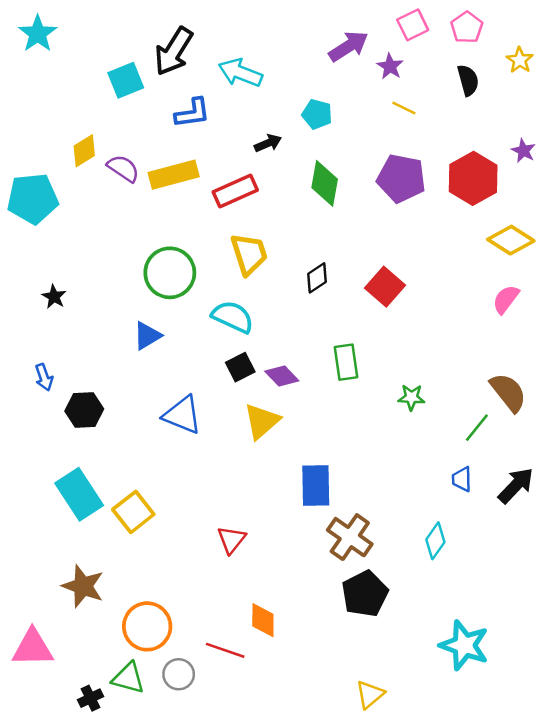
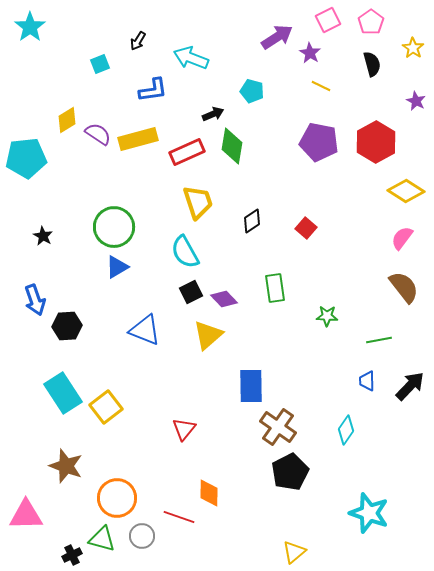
black arrow: (174, 51) -> (138, 41), size x0.5
cyan square: (126, 80) -> (100, 64), size x0.7
purple star: (523, 151) -> (416, 101), moved
green diamond: (325, 183) -> (232, 146), moved
green circle: (170, 273) -> (114, 227), moved
red square: (385, 287) -> (306, 228), size x0.7
cyan semicircle: (233, 317) -> (185, 252), turned -144
blue arrow: (44, 377) -> (35, 300), size x1.4
brown semicircle: (508, 392) -> (404, 287), moved
green line: (477, 428) -> (379, 340), turned 40

